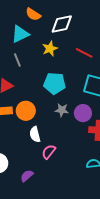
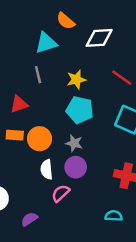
yellow star: (50, 49) -> (76, 80), moved
gray star: (62, 110) -> (74, 143), moved
purple circle: (83, 113) -> (76, 167), moved

